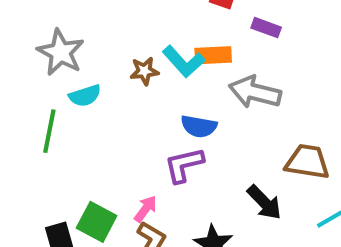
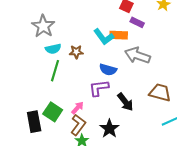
purple rectangle: (266, 28) -> (137, 22), moved
brown star: (144, 71) -> (76, 52), moved
green line: (49, 131) -> (55, 71), moved
black arrow: (264, 202) -> (125, 102), moved

